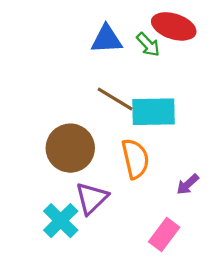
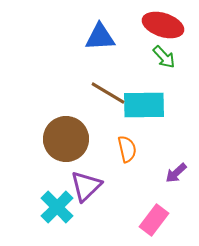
green arrow: (148, 45) -> (164, 57), moved
orange semicircle: (135, 159) -> (127, 149), size x0.7

